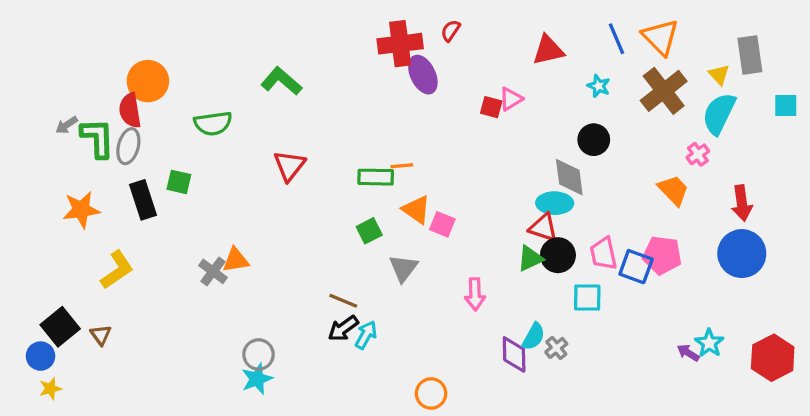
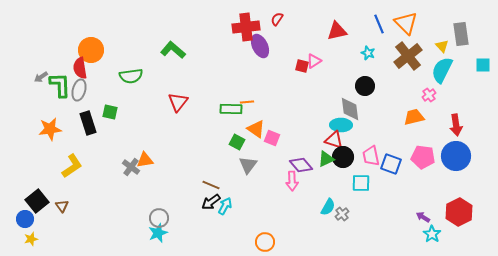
orange trapezoid: (673, 190) -> (414, 117), turned -60
green square: (369, 231) -> (237, 142), moved, turned -35
pink pentagon: (662, 255) -> (423, 157), moved
cyan star: (709, 343) -> (432, 234), moved
purple diamond: (514, 354) -> (301, 165), moved, turned -40
red hexagon: (773, 358) -> (459, 212), moved

